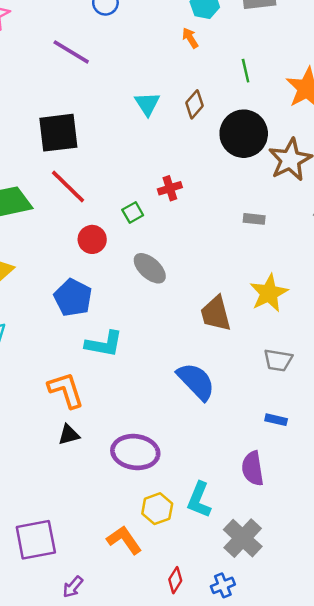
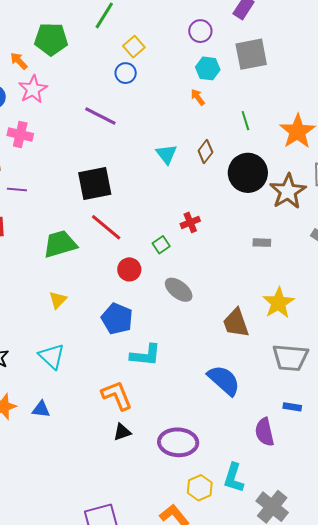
gray trapezoid: (278, 360) -> (290, 358), size x1.5
purple semicircle: (253, 468) -> (265, 432), moved

